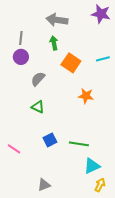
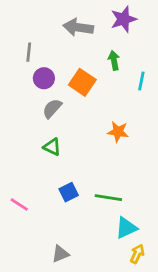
purple star: (101, 14) -> (124, 19), moved, turned -30
green arrow: (54, 43) -> (114, 60), moved
purple circle: (21, 57) -> (44, 78), moved
cyan line: (103, 59) -> (141, 81), turned -64
orange square: (71, 63) -> (82, 82), moved

